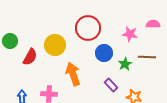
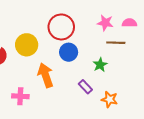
pink star: (130, 34) -> (105, 23), moved
blue circle: (104, 53) -> (69, 52), moved
brown line: (147, 57) -> (116, 43), moved

